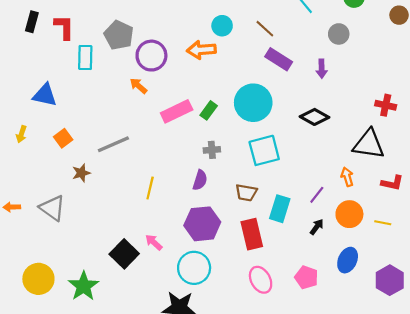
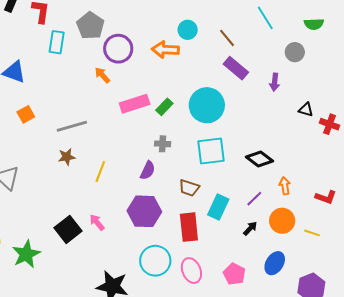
black diamond: (314, 117) -> (259, 159), moved
black triangle: (369, 144) -> (306, 110), moved, size x0.5
brown star: (81, 173) -> (67, 157), moved
cyan circle: (194, 268) -> (155, 261), moved

